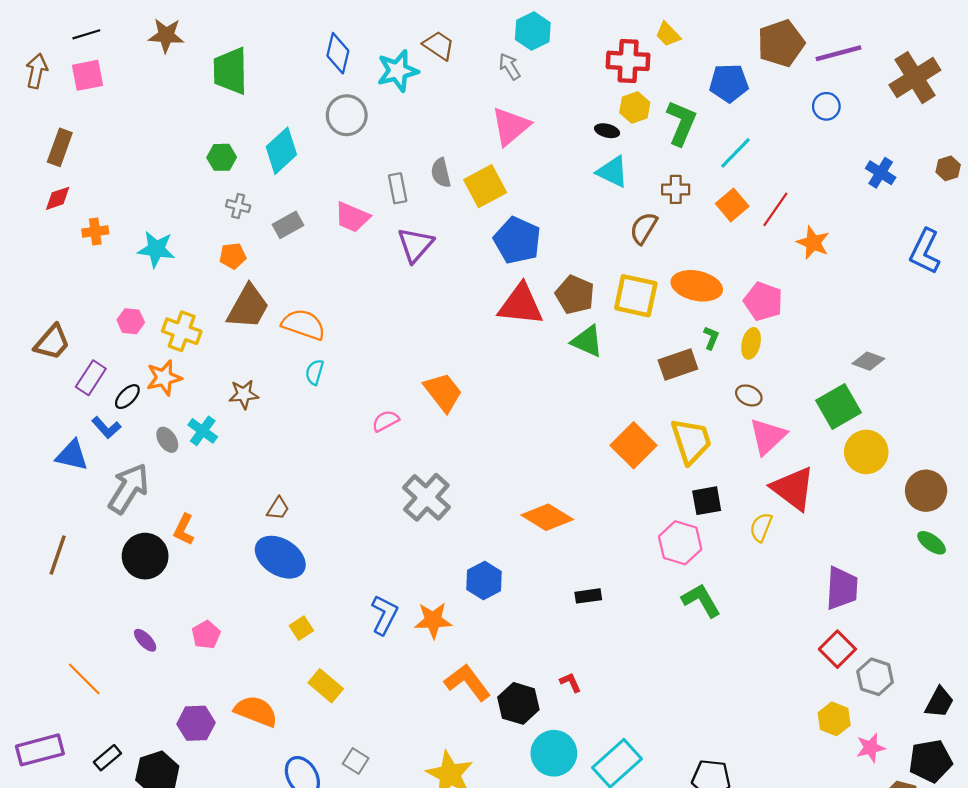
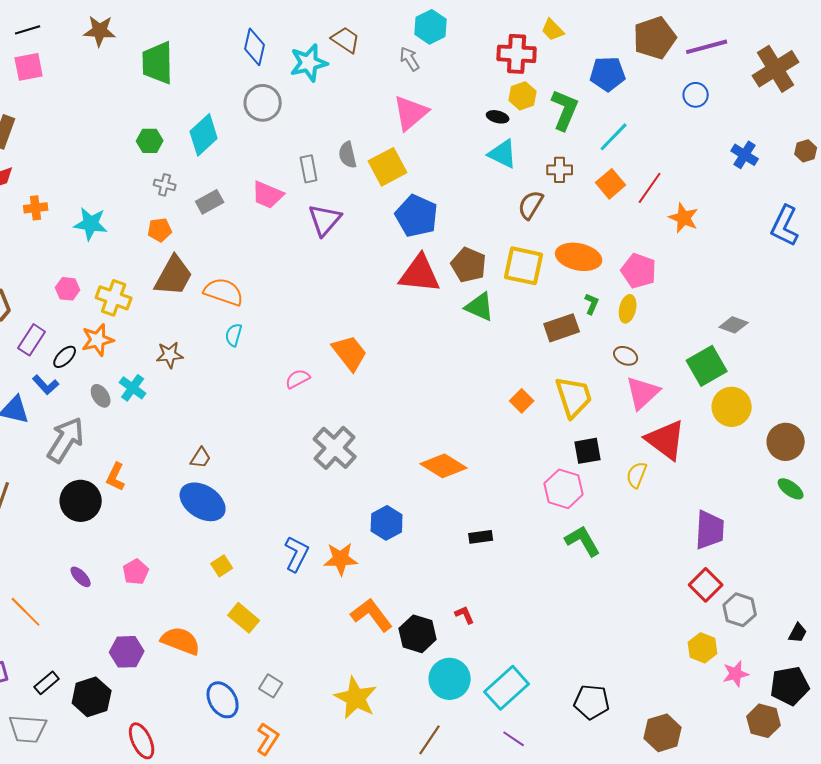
orange square: (634, 445) -> (522, 401), size x0.6
black trapezoid: (939, 702) -> (798, 633), size x0.7

